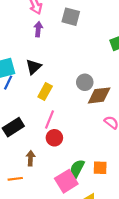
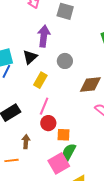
purple arrow: (38, 29) -> (44, 36), moved, size x1.5
gray circle: (85, 82) -> (65, 61), moved
orange square: (100, 168) -> (64, 135), moved

